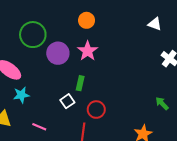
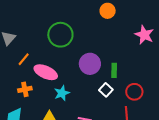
pink star: (88, 51) -> (144, 35), moved
purple circle: (58, 53) -> (90, 64), moved

